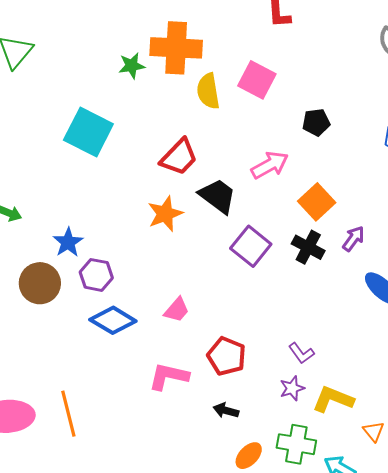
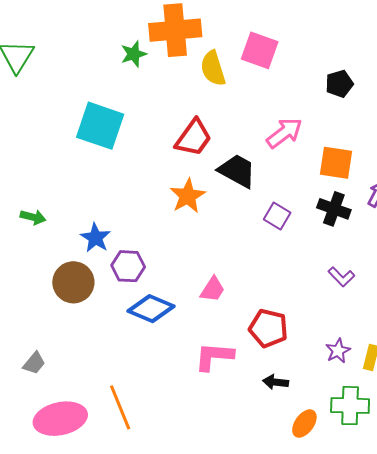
black pentagon: (316, 122) -> (339, 84), moved
orange square: (317, 202) -> (336, 163), turned -30
purple square: (251, 246) -> (277, 216), size x0.7
purple L-shape: (301, 353) -> (341, 277), moved

